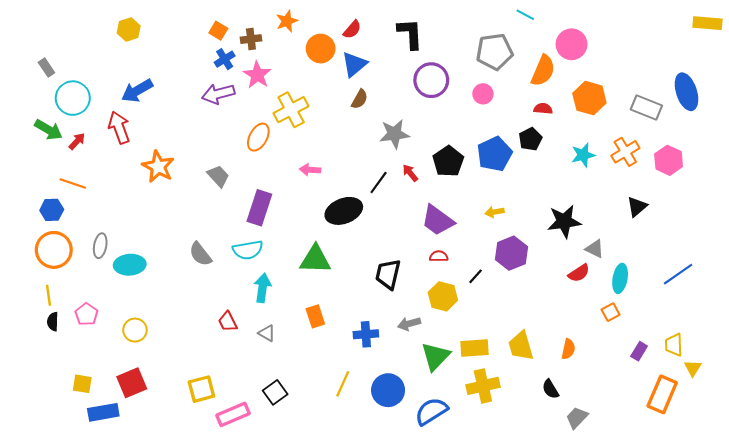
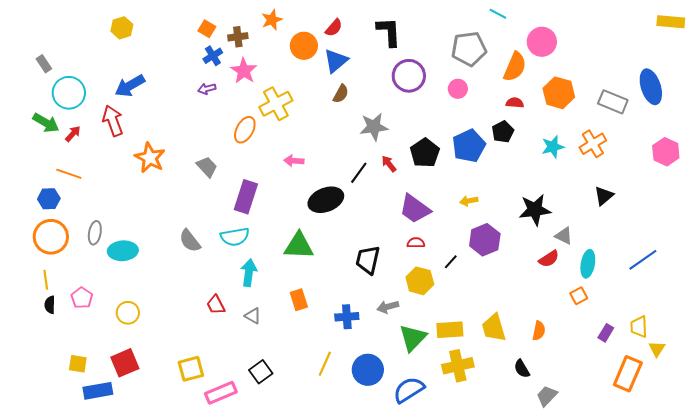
purple arrow: (218, 94) -> (207, 89), size x0.6
pink hexagon: (669, 160) -> (666, 152), moved

